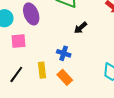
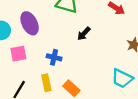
blue cross: (64, 53) -> (54, 57), moved

